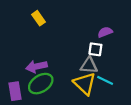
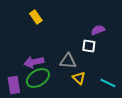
gray triangle: (89, 65) -> (68, 61), moved
cyan line: (105, 80) -> (108, 83), moved
yellow triangle: (85, 84) -> (79, 78), size x0.6

